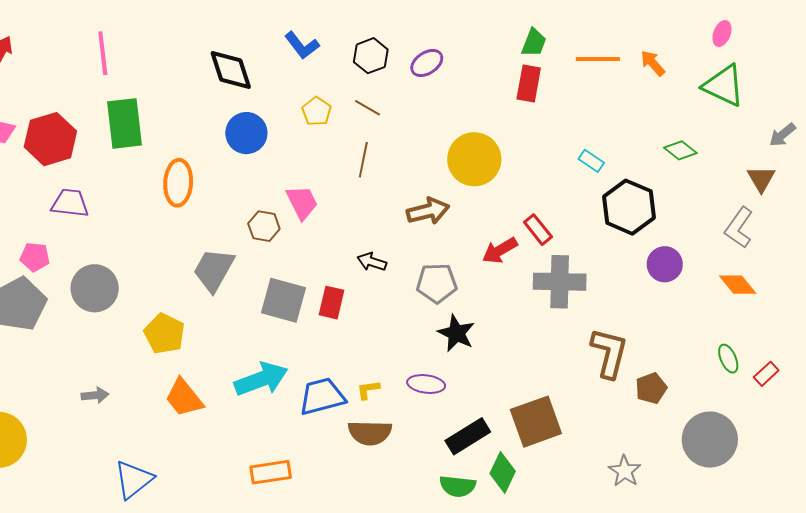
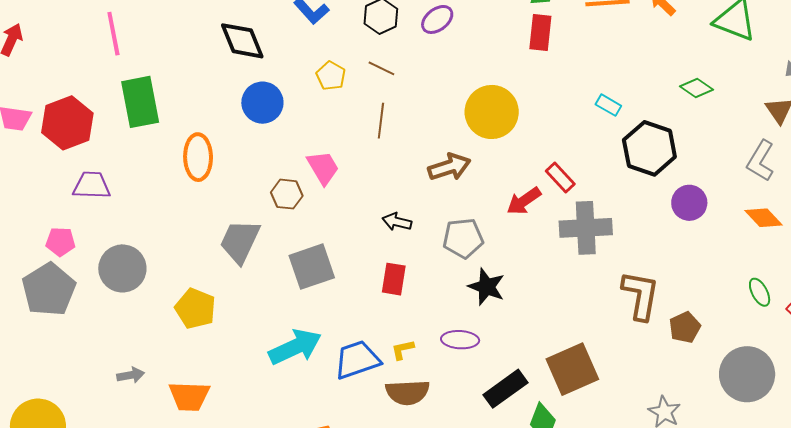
gray square: (284, 300) -> (312, 267), turned -30
red rectangle: (332, 303) -> (394, 279), moved
orange trapezoid: (184, 398) -> (189, 396), moved, turned -45

